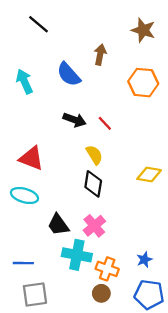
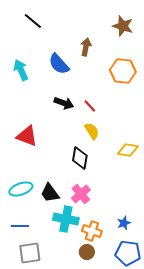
yellow semicircle: (94, 155) -> (92, 131), moved
cyan ellipse: (24, 196) -> (21, 189), moved, turned -35

